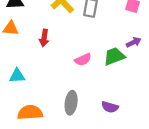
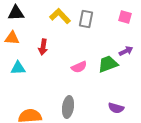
cyan triangle: (17, 76) -> (18, 68), moved
purple semicircle: (110, 107) -> (116, 108), moved

